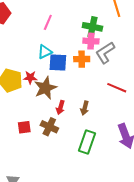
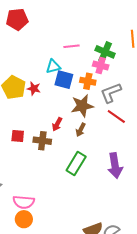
pink line: (48, 22) -> (71, 46), moved, turned 49
gray L-shape: (105, 53) -> (111, 93), moved
brown star: (45, 88) -> (82, 106), moved
brown cross: (49, 127) -> (42, 141), turned -30

